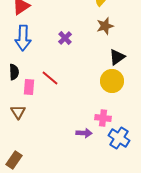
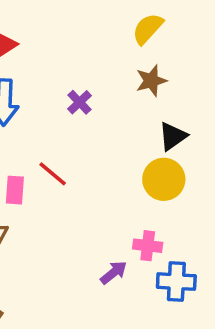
purple arrow: (84, 133) -> (114, 273), turned -42
blue cross: (119, 138) -> (176, 282), turned -30

